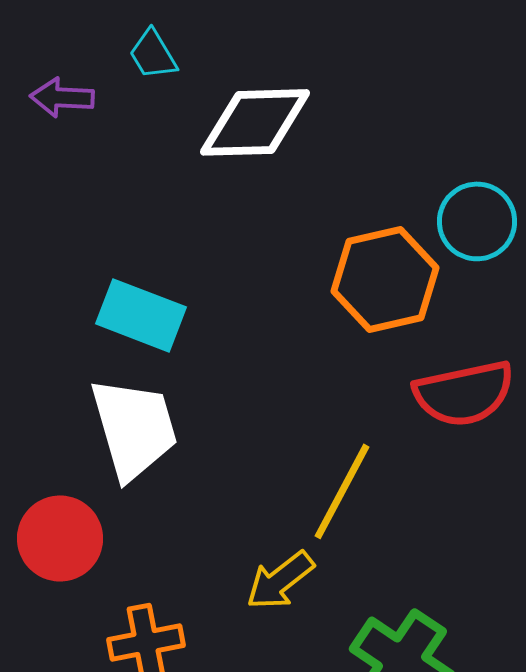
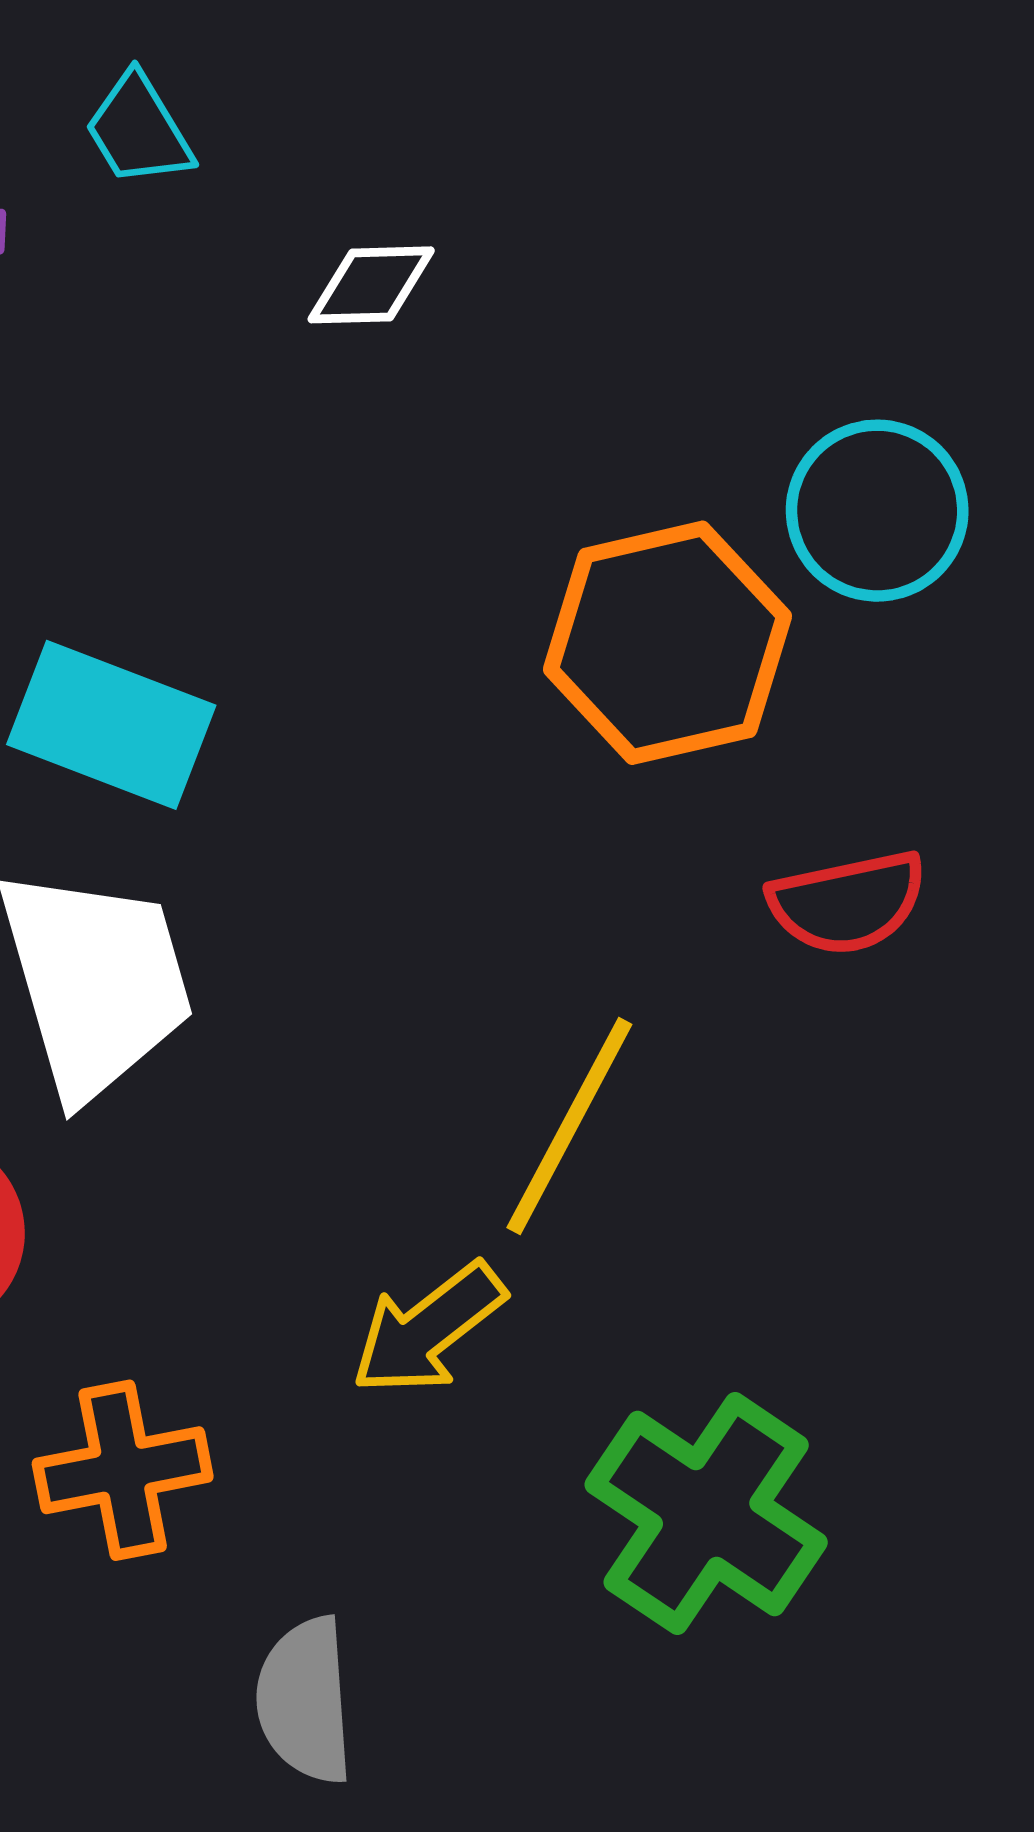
white diamond: (255, 122) -> (371, 285), size x0.5
red semicircle: (464, 393) -> (847, 903), size x0.7

